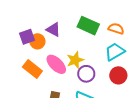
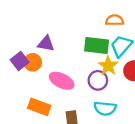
green rectangle: (88, 26) -> (97, 46), moved
yellow star: (75, 60) -> (108, 66), moved
orange rectangle: (32, 69) -> (39, 107), moved

